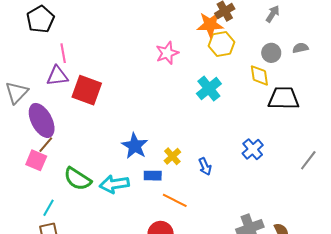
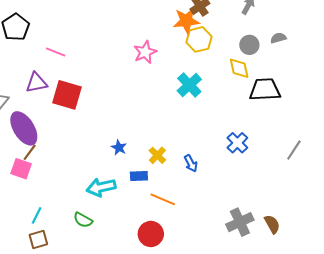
pink line: (63, 53) -> (56, 52), moved, turned -54
blue star: (135, 146) -> (119, 148), size x0.6
green semicircle: (77, 179) -> (83, 220), moved, size x0.7

